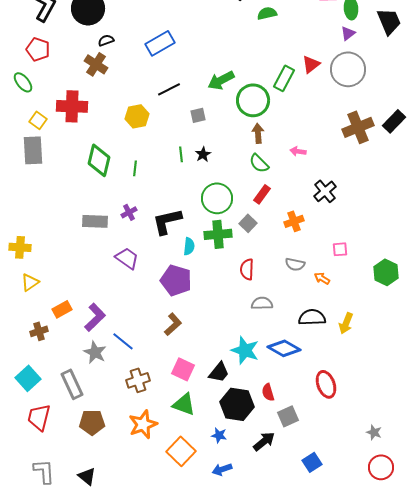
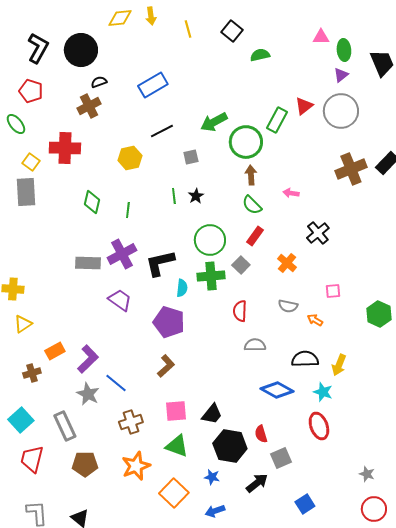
brown cross: (96, 64) -> (89, 106), turned 30
green diamond: (99, 160) -> (92, 202), size x0.7
purple cross: (129, 212) -> (122, 254), size x1.8
orange cross: (294, 221) -> (287, 263), turned -30
cyan star: (245, 350) -> (323, 392), moved, size x0.7
pink square: (183, 369) -> (176, 411), turned -30

